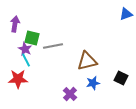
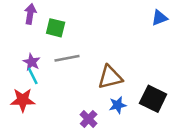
purple arrow: (15, 24) -> (30, 14), moved
green square: (32, 38) -> (56, 28), moved
black square: (121, 78) -> (153, 99), size x1.5

